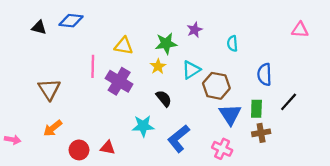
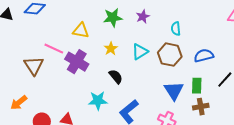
green star: (166, 44) -> (113, 18), moved
pink line: (93, 66) -> (54, 49), turned -66
blue semicircle: (264, 74) -> (204, 56), turned 78
brown hexagon: (216, 86) -> (170, 55), moved
brown triangle: (49, 89) -> (34, 66), moved

